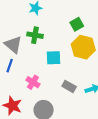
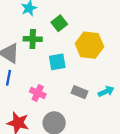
green square: (77, 24) -> (59, 23), moved

